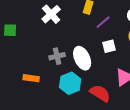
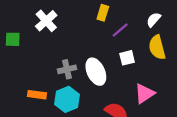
white cross: (51, 14) -> (46, 21), moved
cyan hexagon: (70, 83) -> (67, 99), moved

